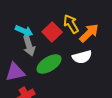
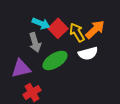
yellow arrow: (71, 24) -> (77, 32), moved
cyan arrow: (24, 31) -> (41, 23), moved

